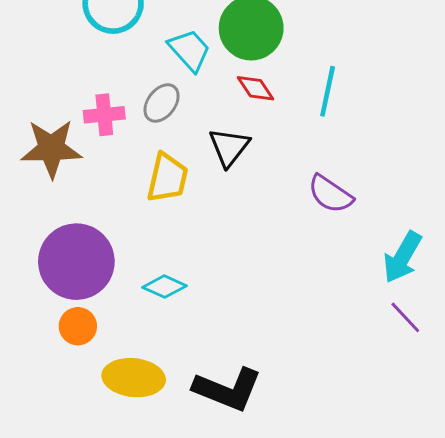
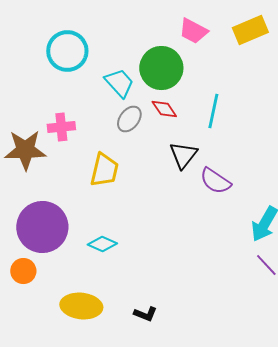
gray ellipse: (162, 103) -> (129, 119), moved
black triangle: (229, 147) -> (183, 155), moved
orange circle: (78, 326) -> (23, 271), moved
black L-shape: (228, 389) -> (145, 314), size x0.5

